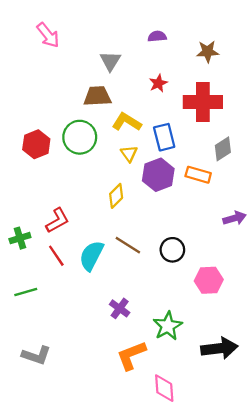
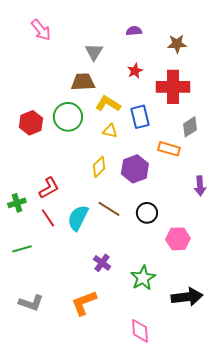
yellow triangle: (129, 154) -> (110, 131), turned -42
purple hexagon: (158, 175) -> (135, 169), moved
purple arrow: (235, 218) -> (200, 186), turned 102
orange L-shape: (131, 355) -> (84, 303), moved

